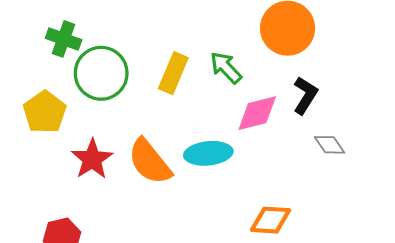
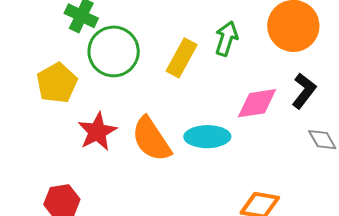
green arrow: (226, 68) -> (226, 38), moved, turned 56

